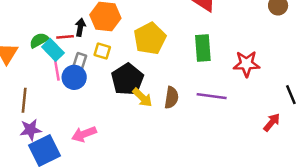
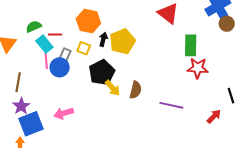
black arrow: (80, 27) -> (103, 39), moved
green semicircle: (39, 40) -> (34, 26), moved
green rectangle: (203, 48) -> (191, 45), moved
purple line: (212, 96) -> (171, 105), moved
purple star: (30, 130) -> (21, 106), turned -30

